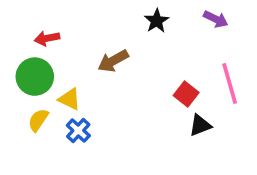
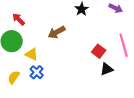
red arrow: (47, 38) -> (19, 19), turned 56
yellow semicircle: (38, 120) -> (14, 77), moved

